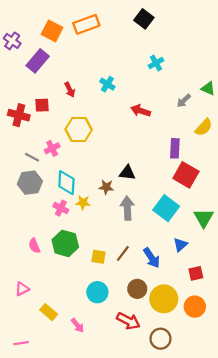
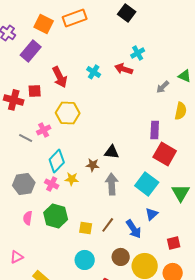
red arrow: (70, 90) -> (60, 77), size x1.5
red arrow: (141, 111) -> (124, 69), moved
yellow semicircle: (204, 127) -> (181, 111), turned -30
gray hexagon: (30, 183) -> (24, 184), moved
cyan diamond: (66, 183) -> (57, 161), turned 40
blue triangle: (180, 245) -> (152, 214), moved
pink semicircle: (34, 246) -> (28, 218), turned 32

